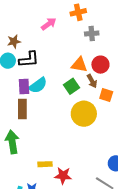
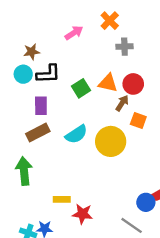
orange cross: (78, 12) -> (110, 21), turned -35
brown arrow: (92, 81) -> (122, 103), turned -120
cyan semicircle: (38, 85) -> (76, 134), moved
green square: (71, 86) -> (81, 88), moved
brown rectangle: (22, 109) -> (38, 132), turned 60

